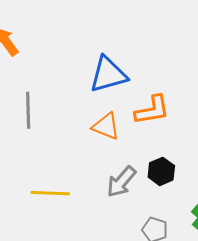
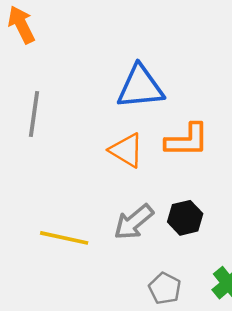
yellow line: (50, 193) -> (64, 238), moved

